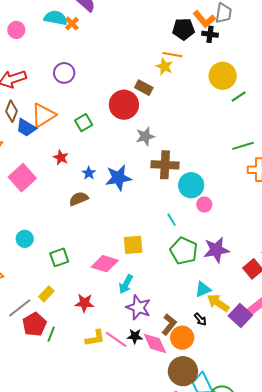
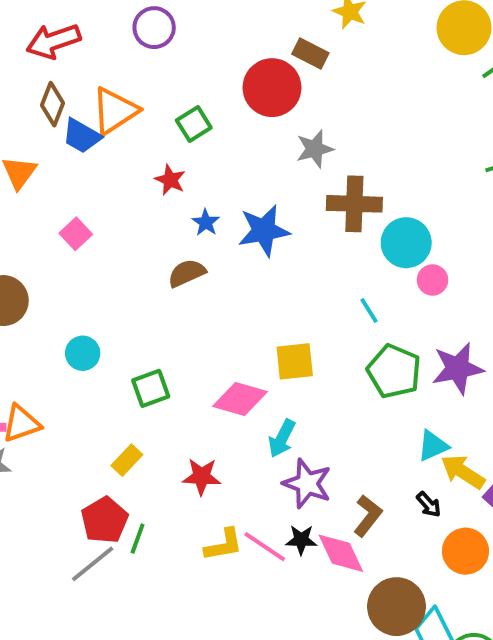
red star: (61, 157) -> (170, 180), moved
pink square: (22, 178) -> (76, 234), size x0.6
gray line: (20, 308) -> (93, 564), moved
orange circle: (182, 338) -> (465, 551), moved

